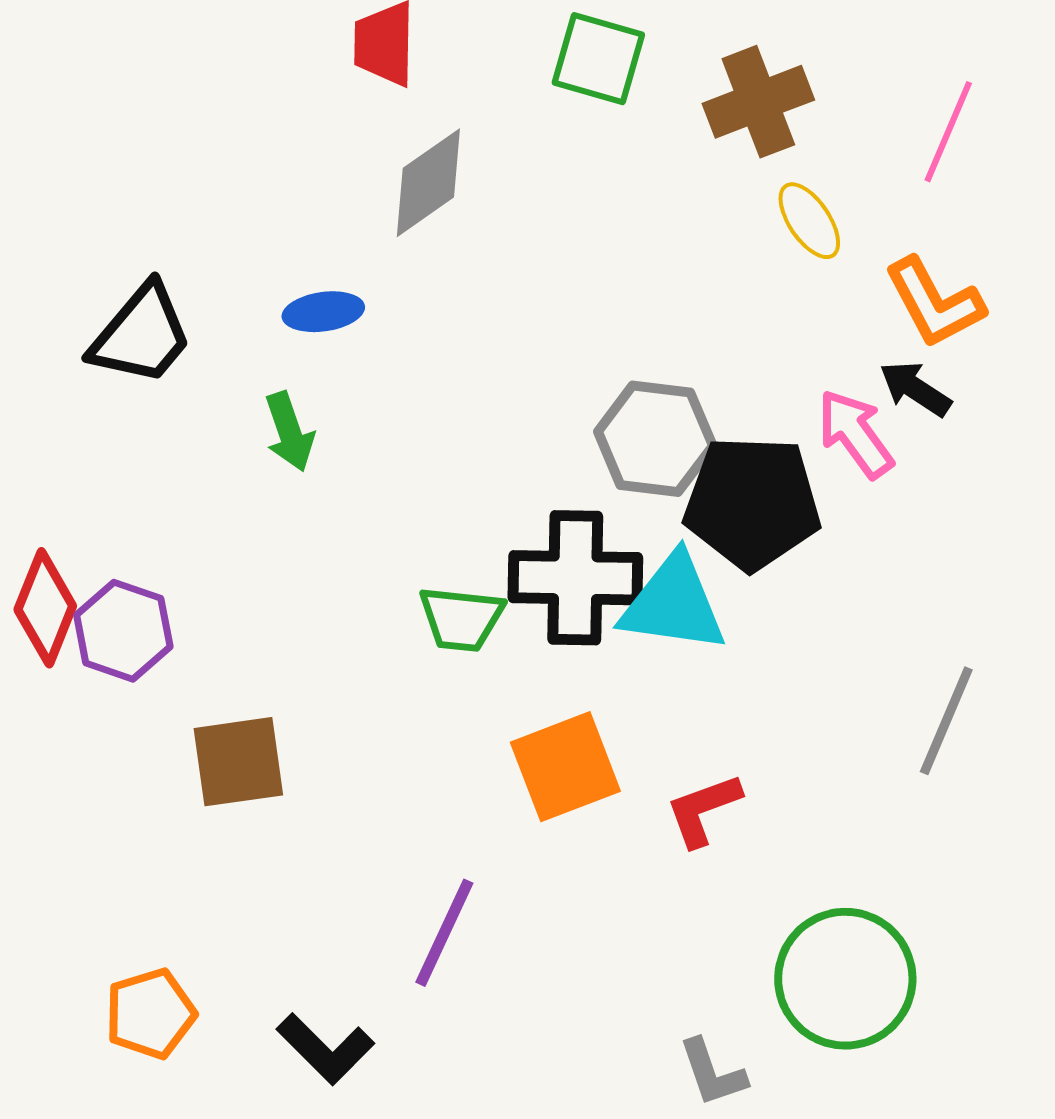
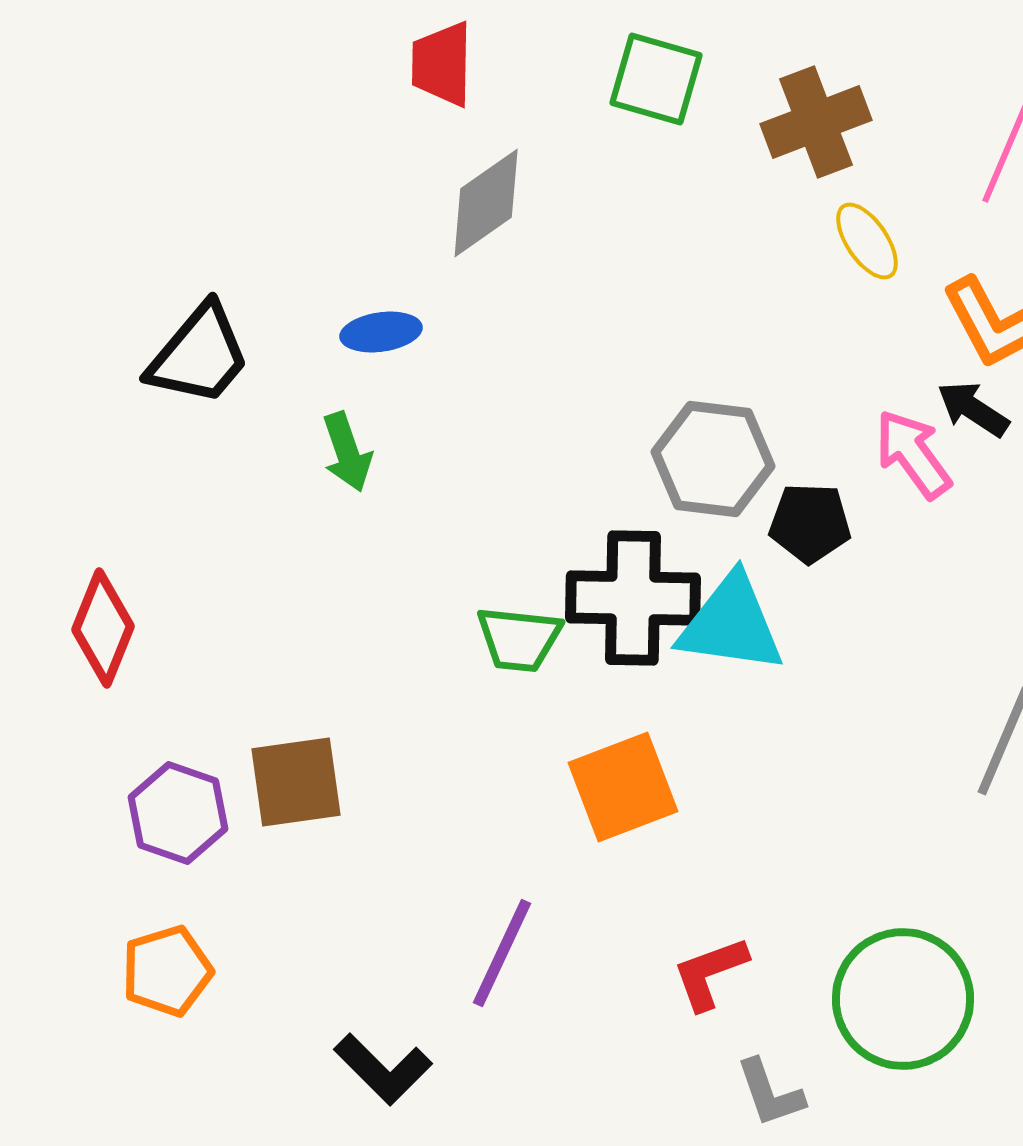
black pentagon: (752, 503) -> (810, 523), size x0.6
purple hexagon: (123, 631) -> (178, 813), moved
red L-shape: (703, 810) -> (710, 973), moved
orange pentagon: (150, 1014) -> (167, 971), moved

